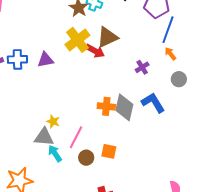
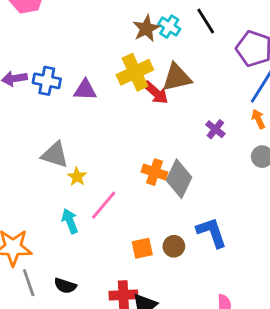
purple cross: (142, 67) -> (215, 129), turned -32
blue L-shape: (153, 103) -> (212, 232), moved
gray triangle: (44, 137) -> (55, 155), moved
orange square: (109, 151) -> (142, 248), moved, turned -35
brown circle: (86, 158) -> (174, 246), moved

